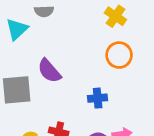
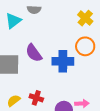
blue cross: (98, 98) -> (63, 61), moved, size x1.5

